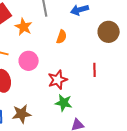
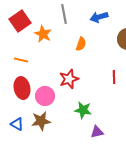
pink circle: (29, 61) -> (45, 96), moved
red star: (58, 80) -> (69, 79), moved

